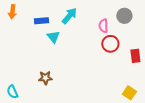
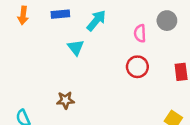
blue rectangle: (41, 21) -> (60, 14), moved
red circle: (110, 44) -> (137, 67), moved

